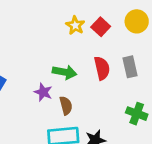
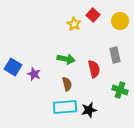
red square: (101, 27) -> (93, 15), moved
red semicircle: (102, 68) -> (94, 69), moved
purple star: (43, 92) -> (34, 74), moved

